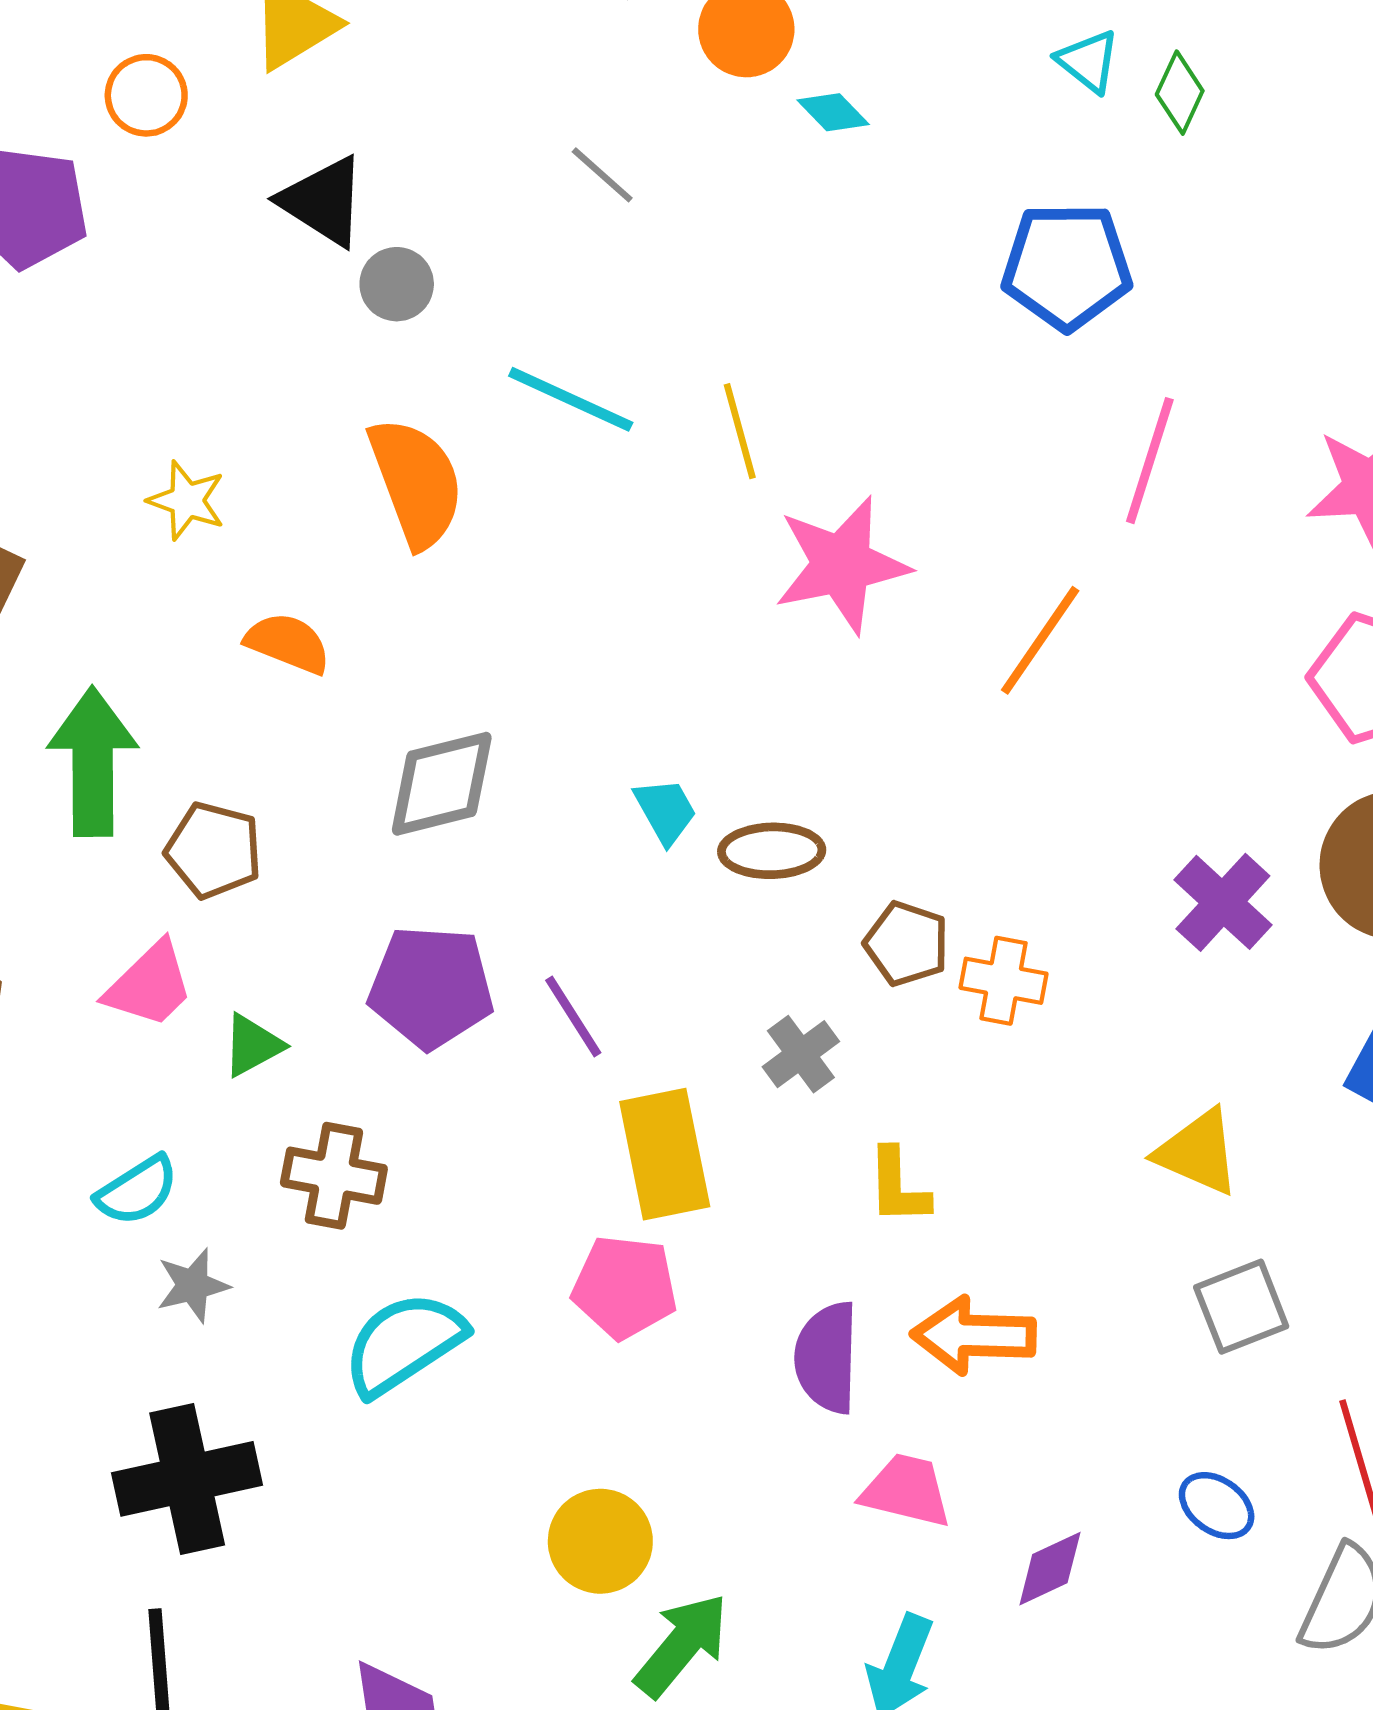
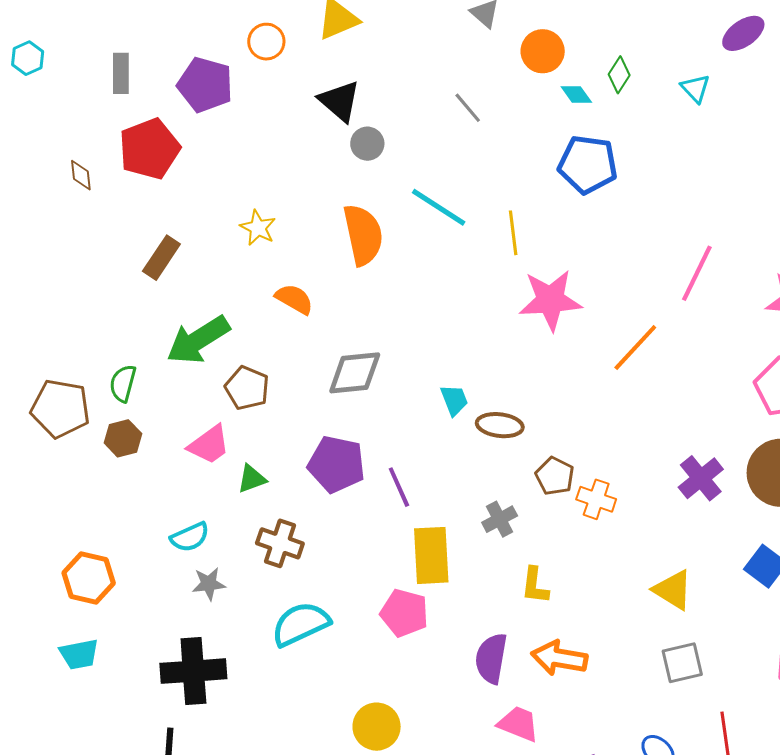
green diamond: (1180, 93) -> (619, 75), moved
blue pentagon: (1067, 266) -> (588, 164), moved
green arrow: (93, 762) -> (198, 340), turned -130

